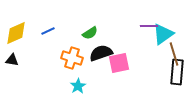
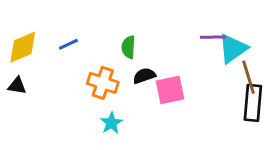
green semicircle: (90, 33) -> (128, 47), turned 126
black semicircle: (101, 53) -> (144, 76), size x0.7

